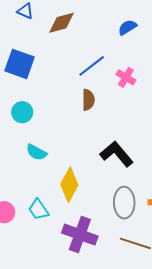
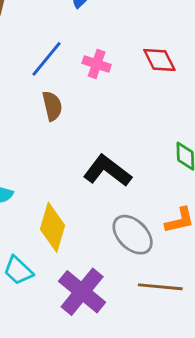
gray ellipse: (124, 203) -> (133, 235), turned -32
purple cross: (80, 235) -> (82, 292), turned 32

